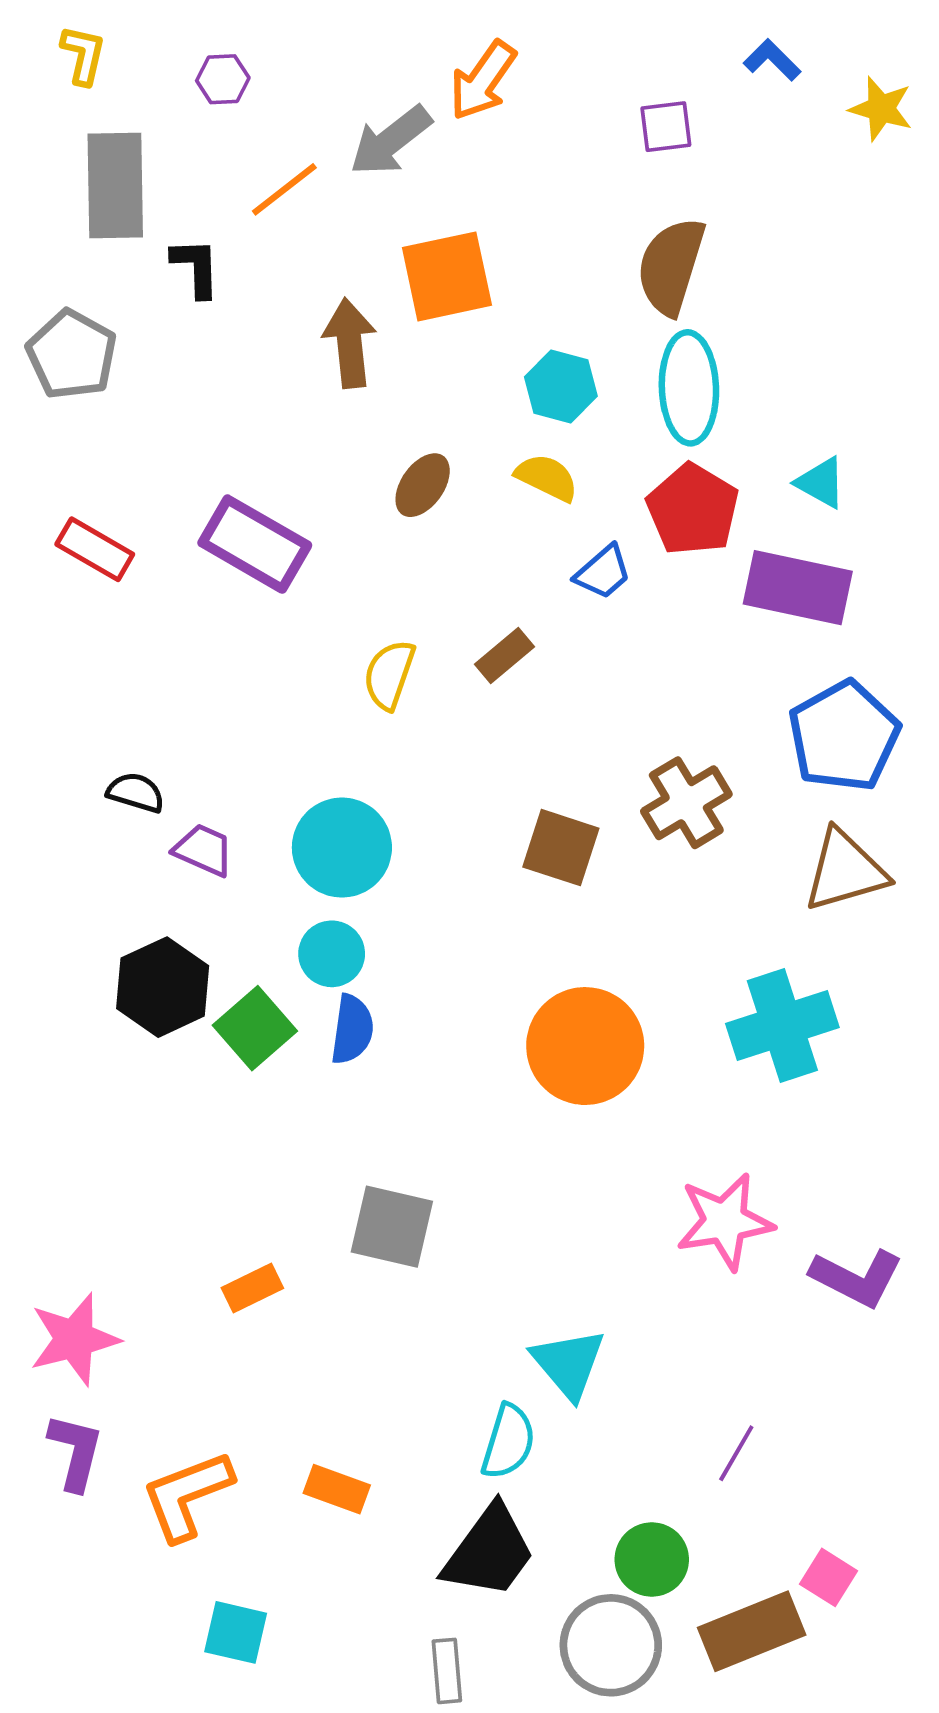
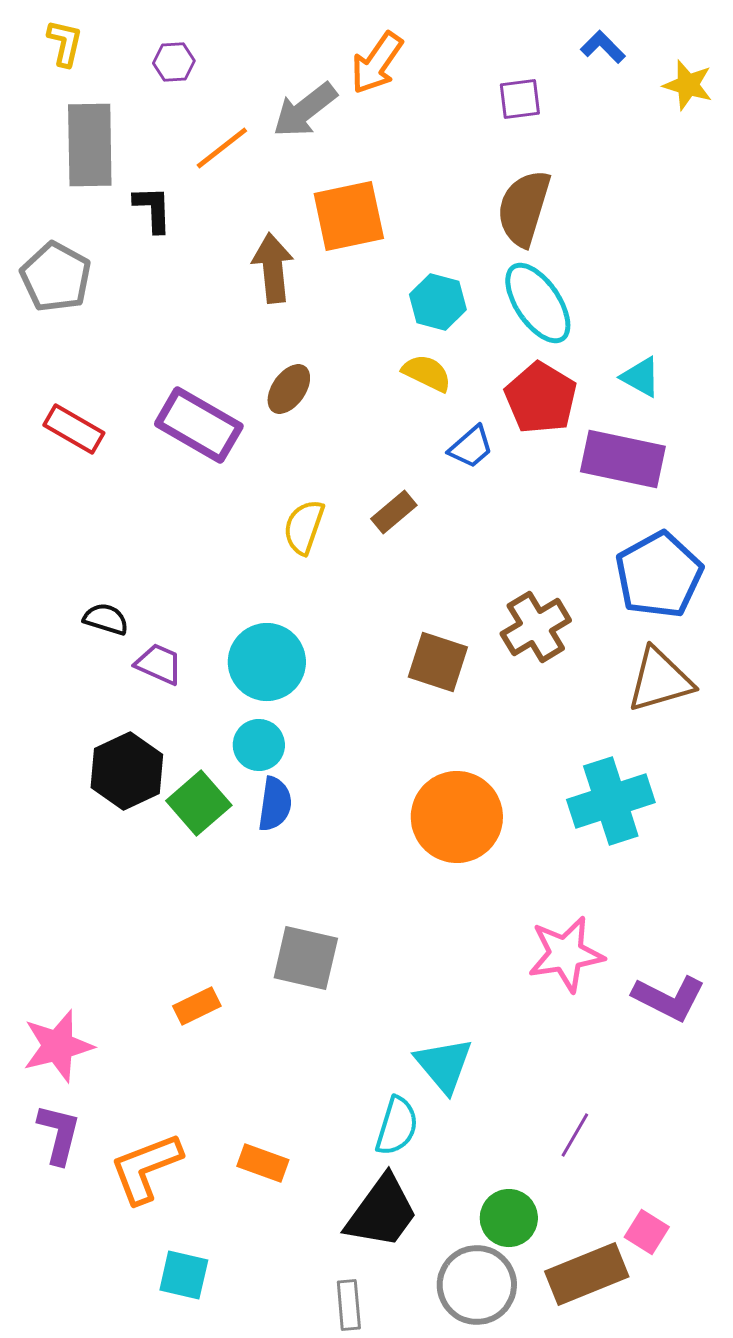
cyan ellipse: (689, 388) -> (538, 303), turned -32
brown ellipse: (423, 485) -> (289, 389), moved

